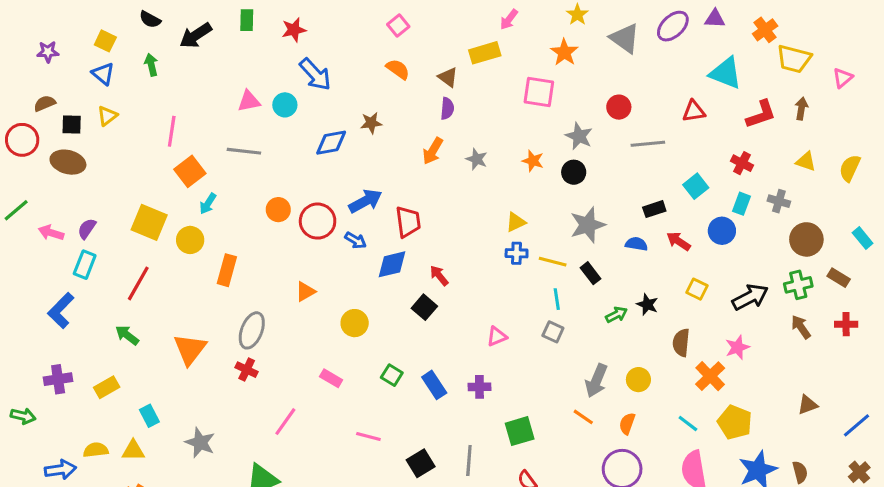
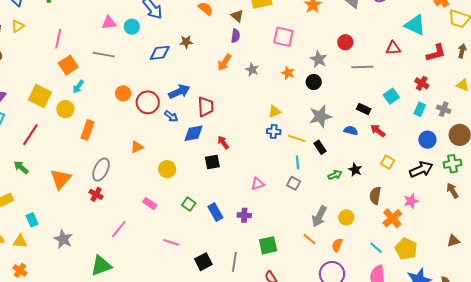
pink square: (539, 92) -> (283, 37), moved
black rectangle: (654, 209) -> (364, 109), turned 40
blue circle: (722, 231) -> (427, 140), moved
black square: (424, 307) -> (212, 162), turned 35

